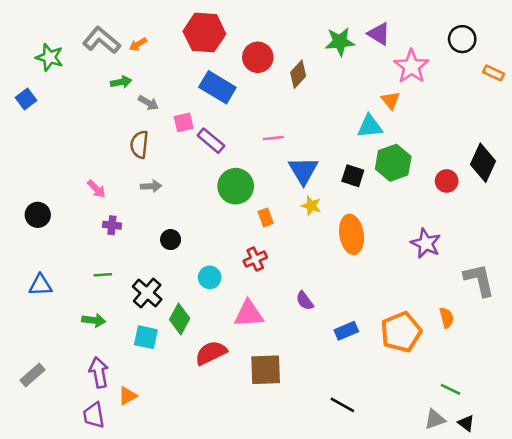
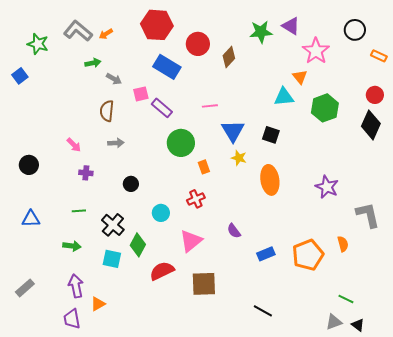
green hexagon: (393, 163) -> (325, 108), moved
red circle: (447, 181) -> (375, 95), moved
pink triangle: (249, 314) -> (191, 241), turned -35

